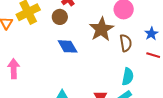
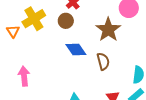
brown semicircle: (126, 43) -> (103, 61), moved

